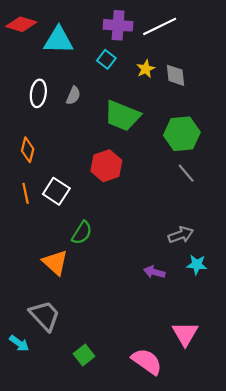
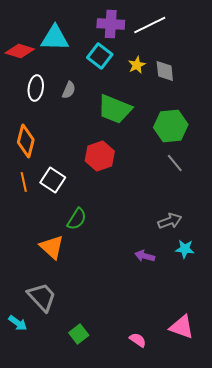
red diamond: (21, 24) -> (20, 51), moved
cyan square: (106, 59) -> (100, 56), size x1.4
orange diamond: (28, 150) -> (26, 141), size x1.4
pink triangle: (185, 334) -> (182, 327), moved, turned -40
pink semicircle: (147, 361) -> (138, 340), size x0.6

